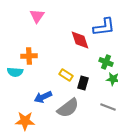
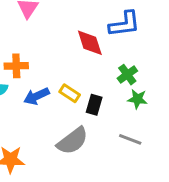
green cross: (106, 62) -> (127, 75), turned 32
blue arrow: (43, 97) -> (36, 96), moved

